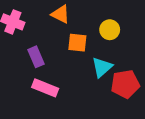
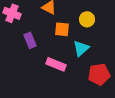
red pentagon: (125, 84) -> (99, 74), moved
pink rectangle: (45, 88) -> (56, 64), moved

